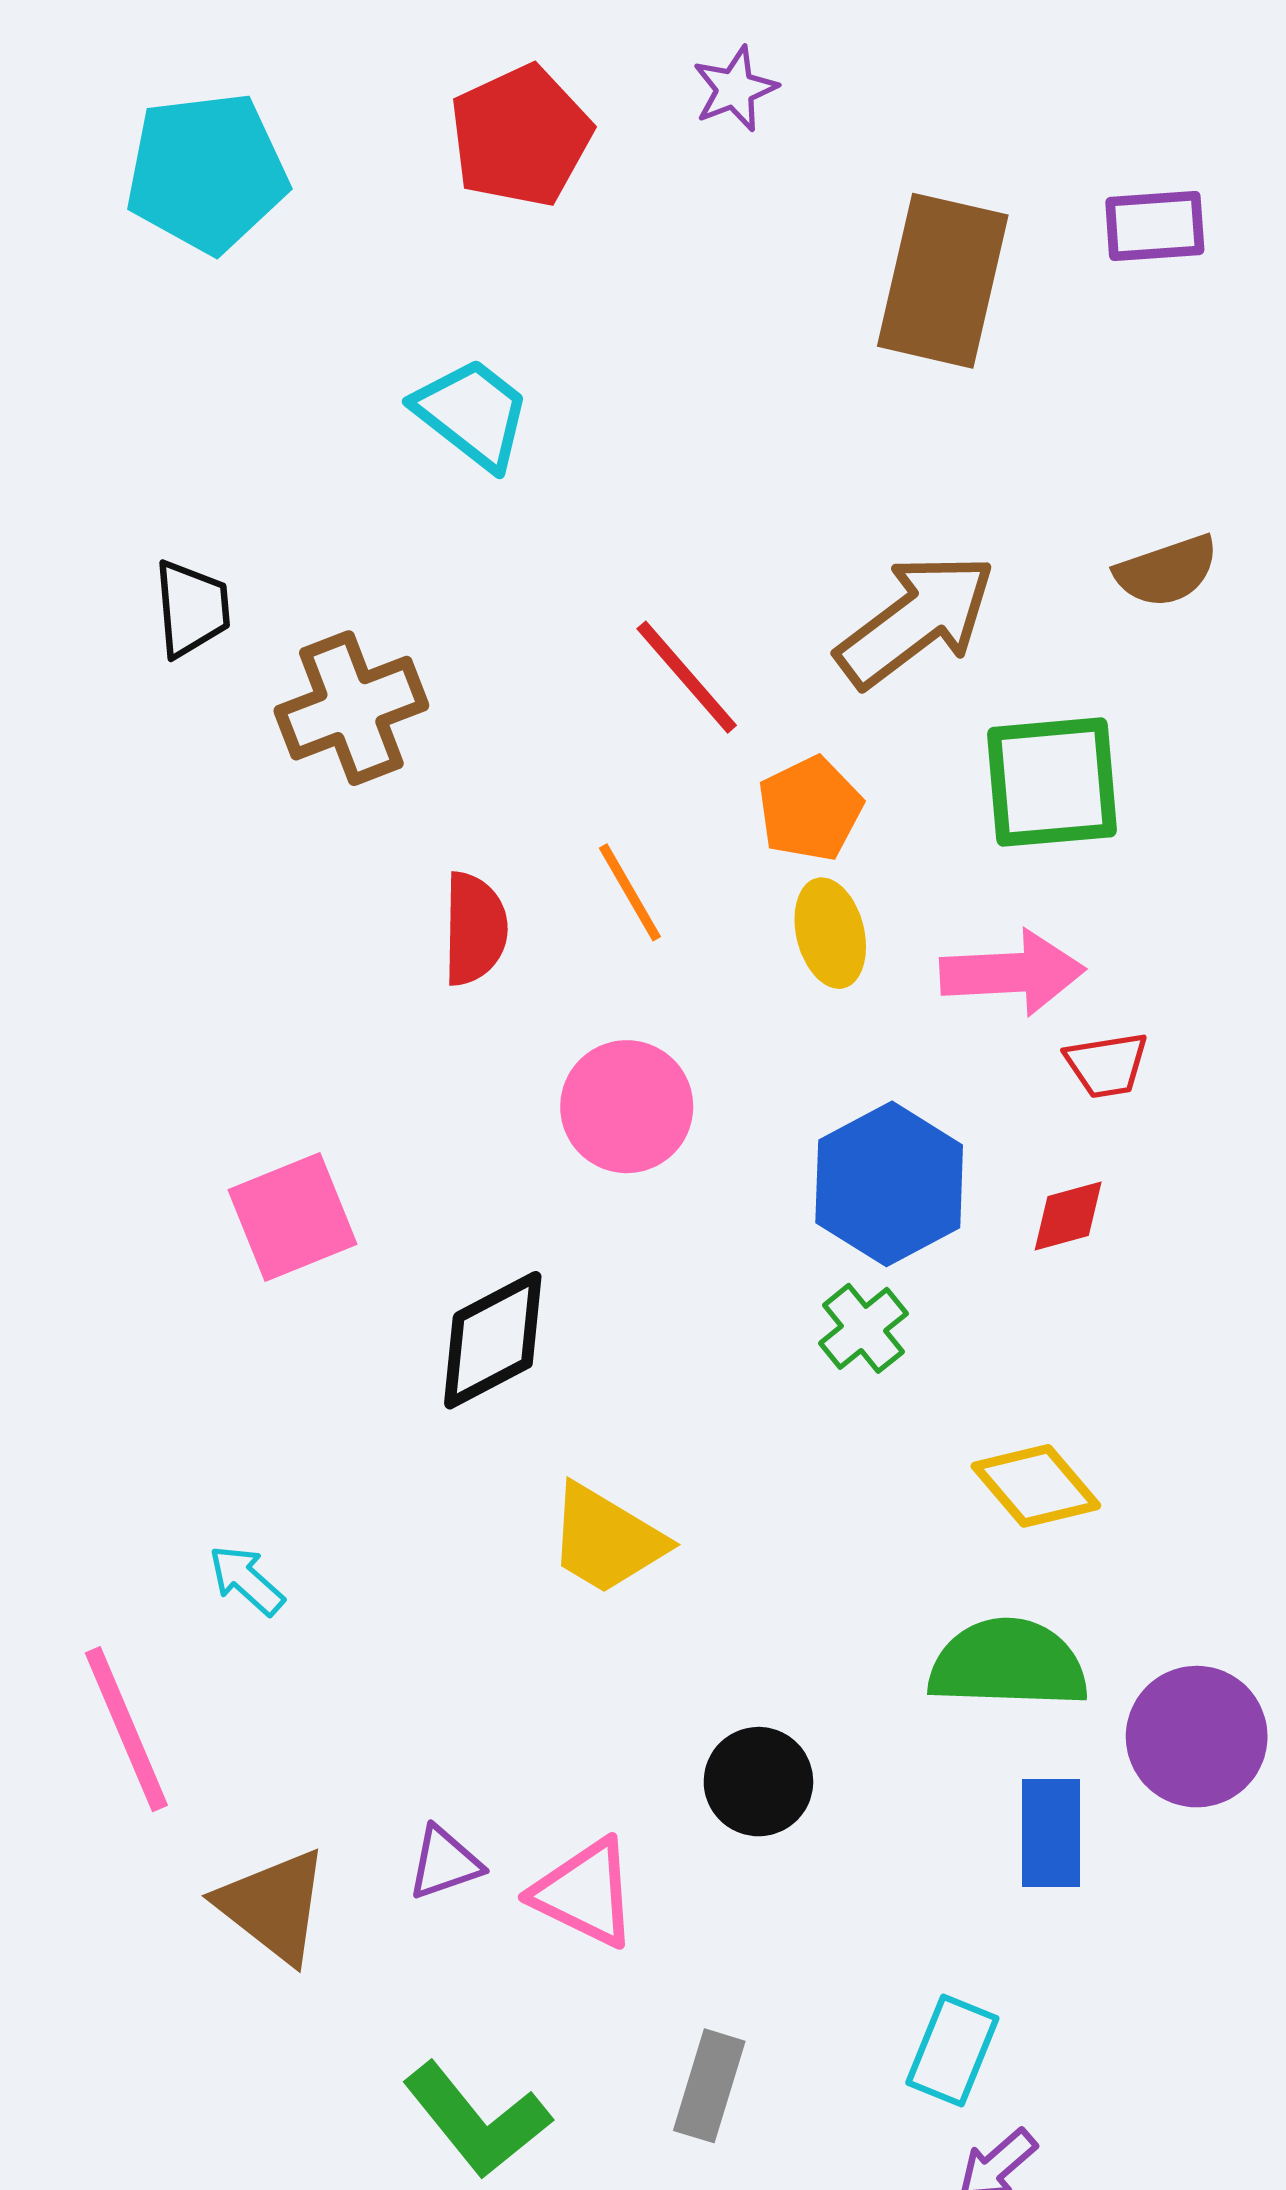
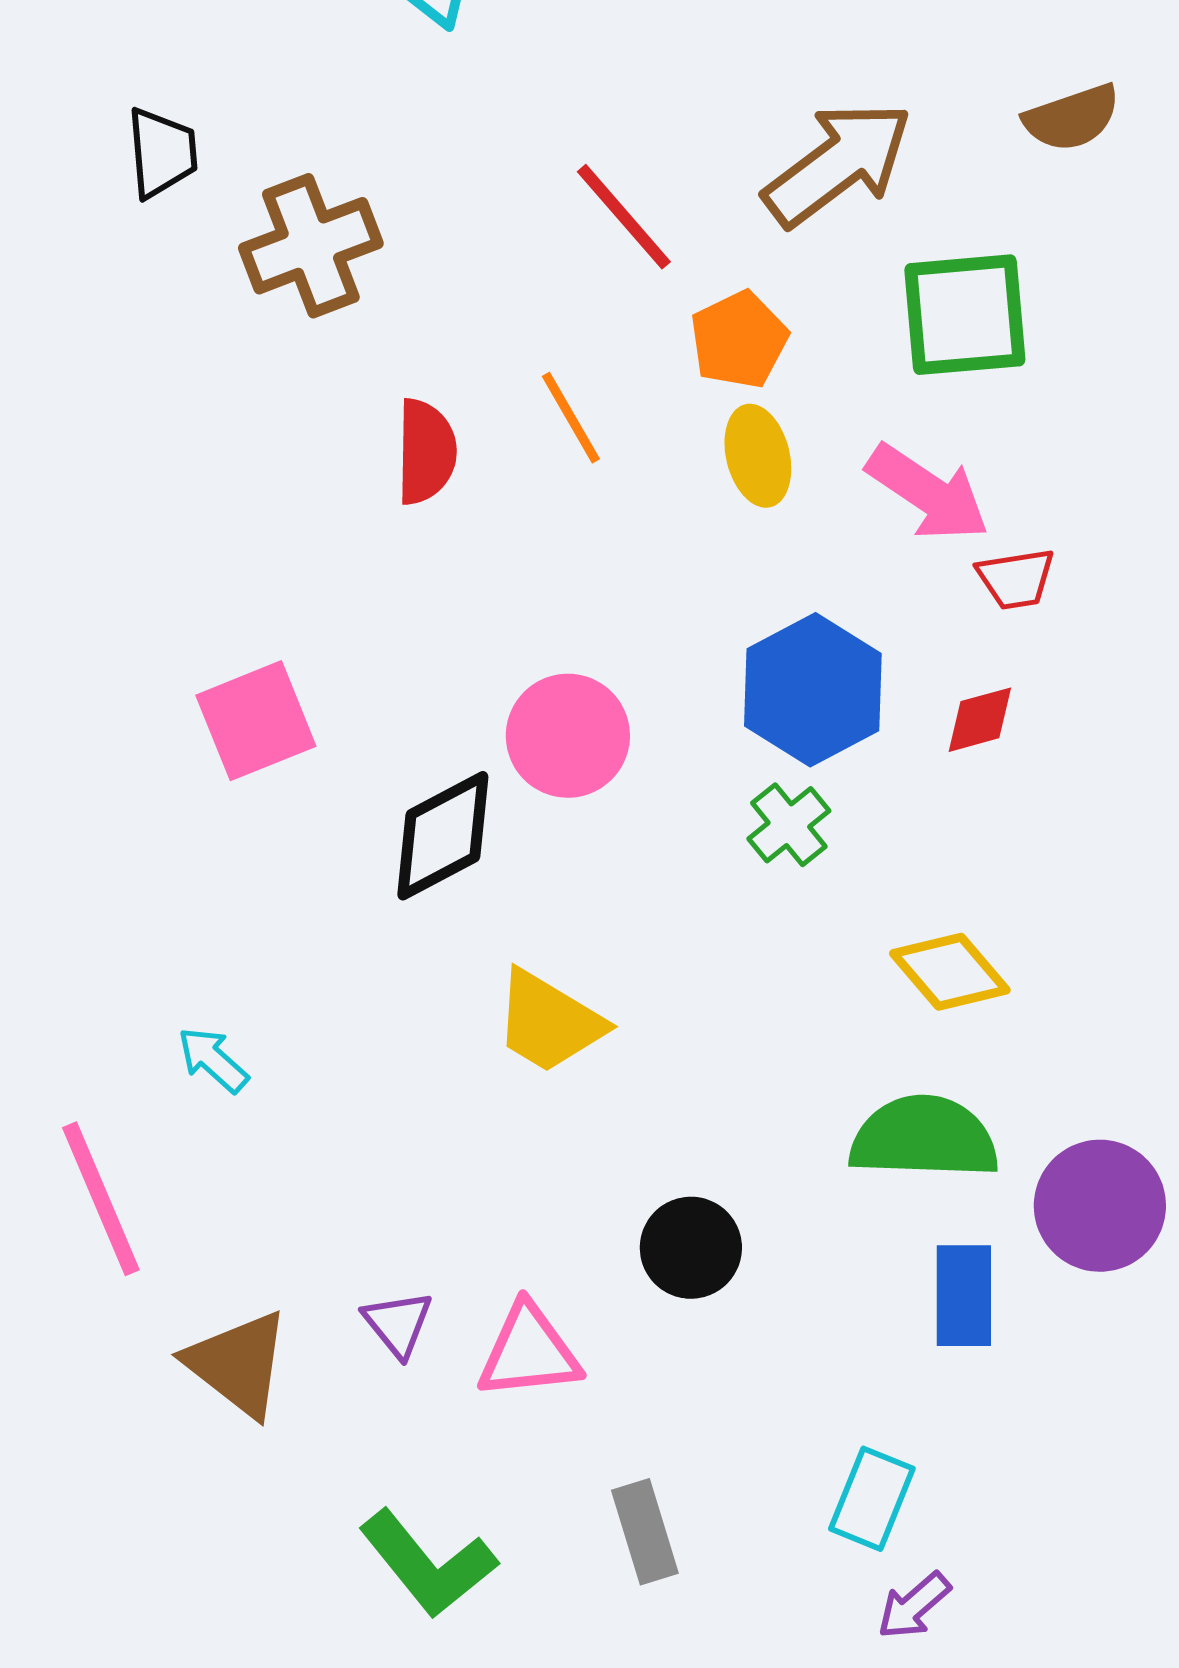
pink arrow: (1012, 973) -> (928, 493), turned 37
pink circle: (627, 1107) -> (568, 736), moved
purple triangle: (445, 1863) -> (398, 1324), turned -50
pink triangle: (585, 1893) -> (529, 1352), turned -32
gray rectangle: (709, 2086) -> (645, 1532), turned -34

